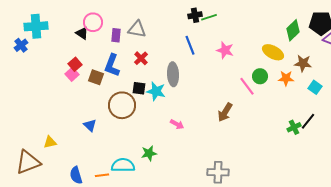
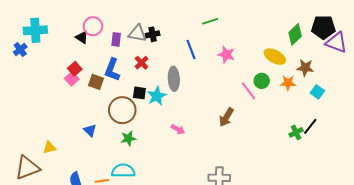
black cross: (195, 15) -> (153, 34), moved
cyan star: (156, 91) -> (157, 96), turned 30
green star: (149, 153) -> (128, 138), moved

